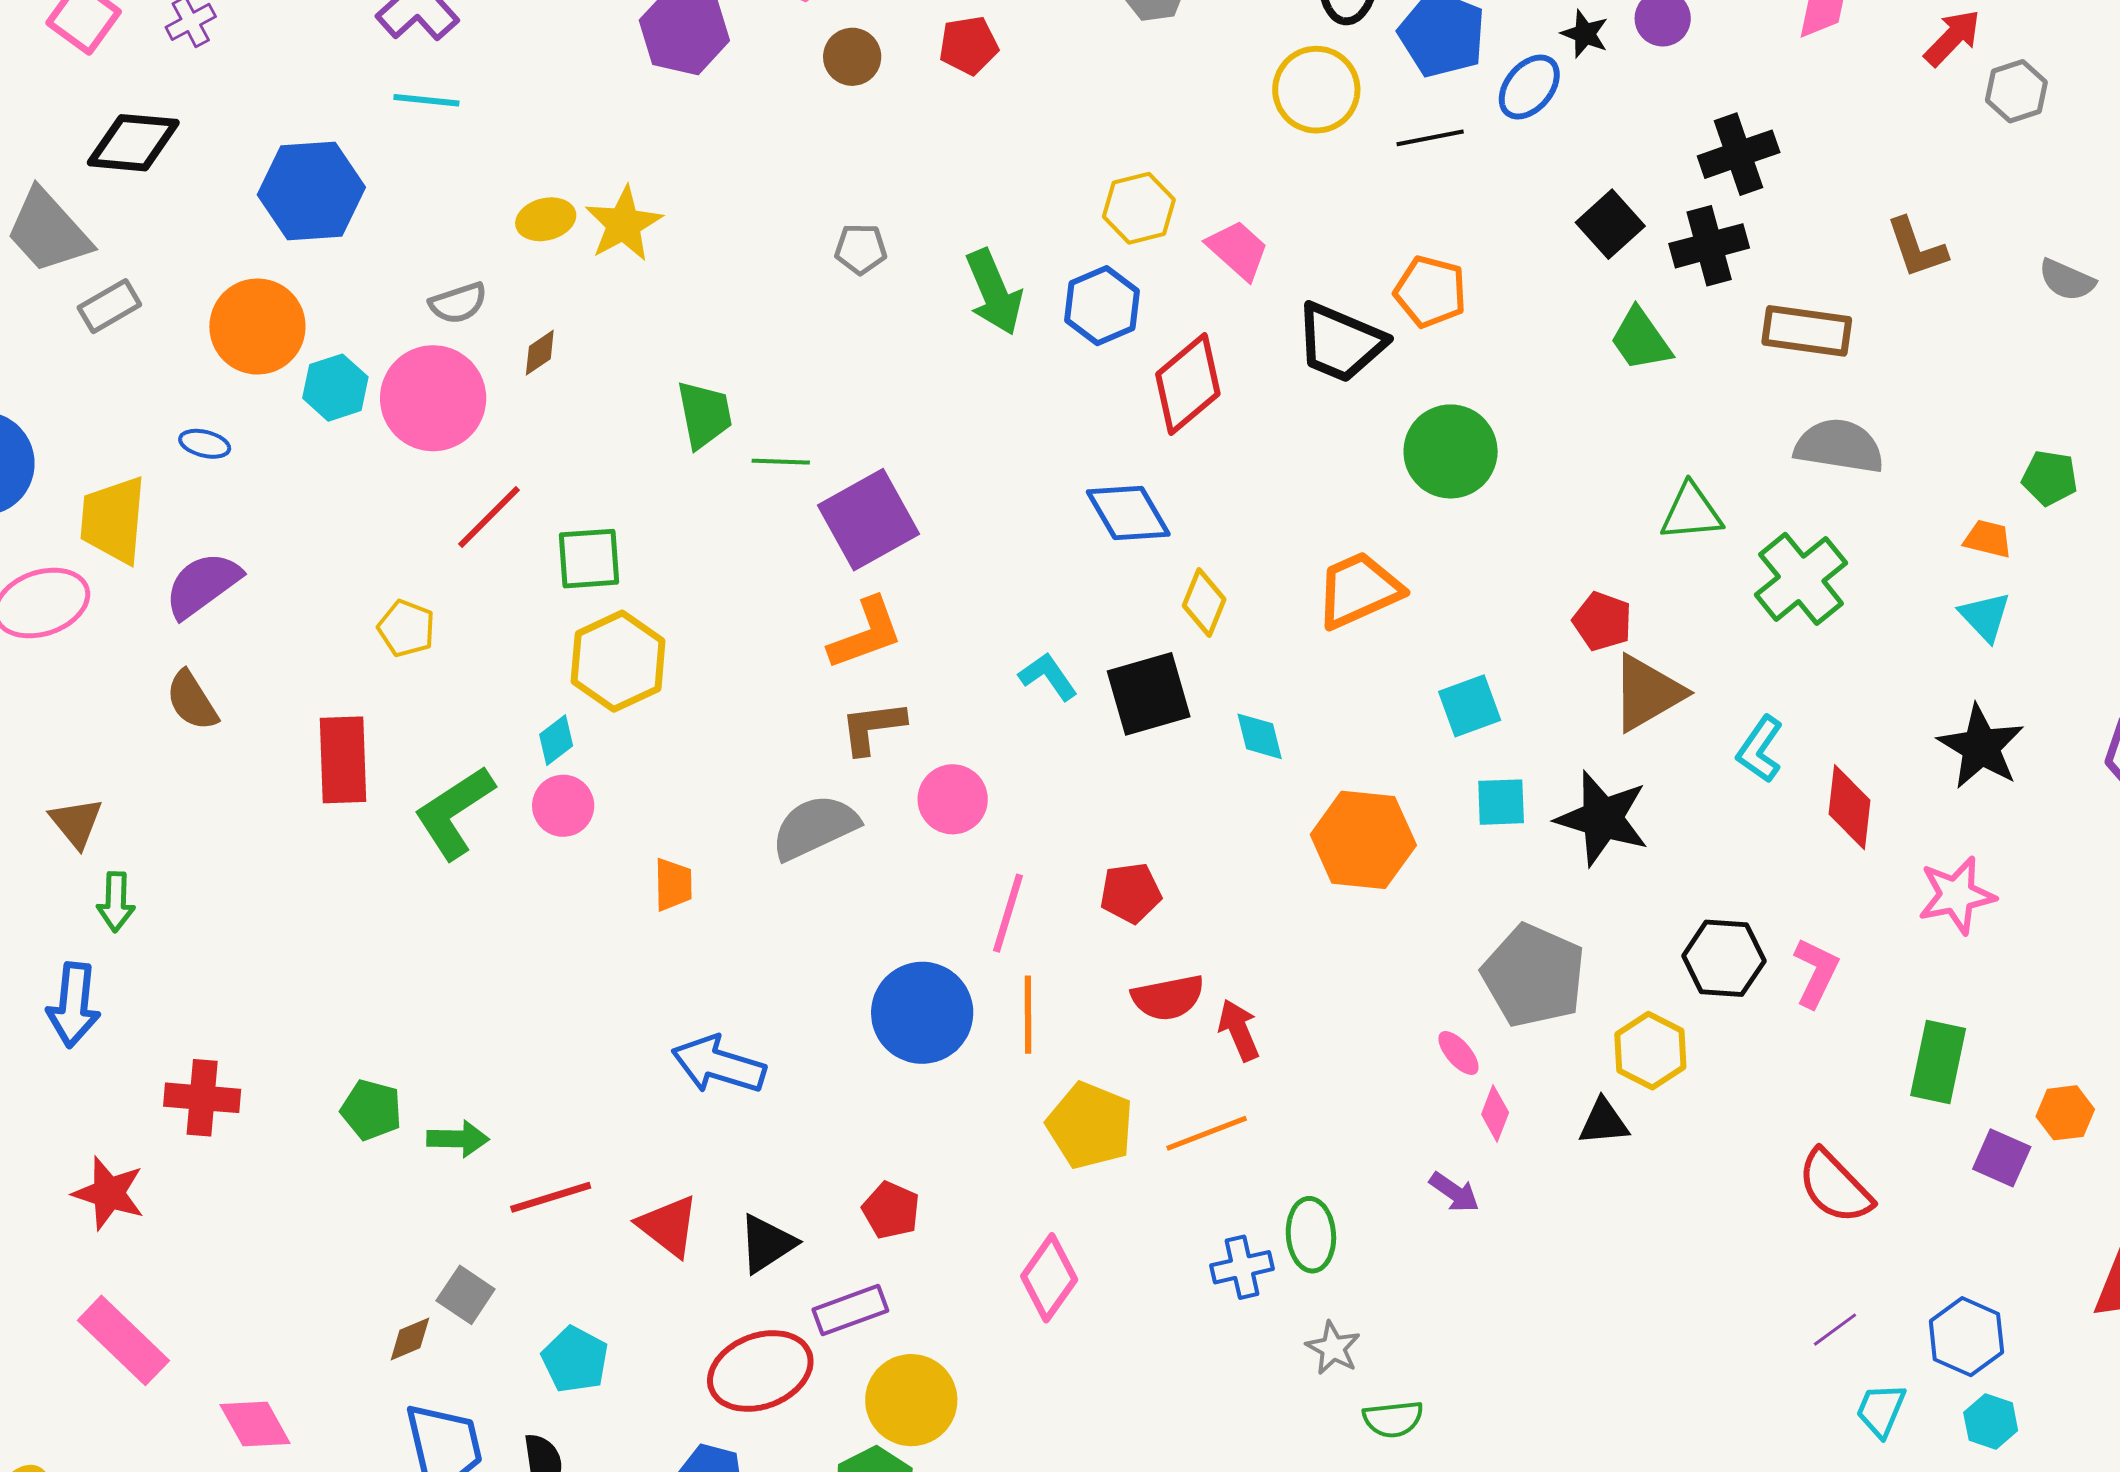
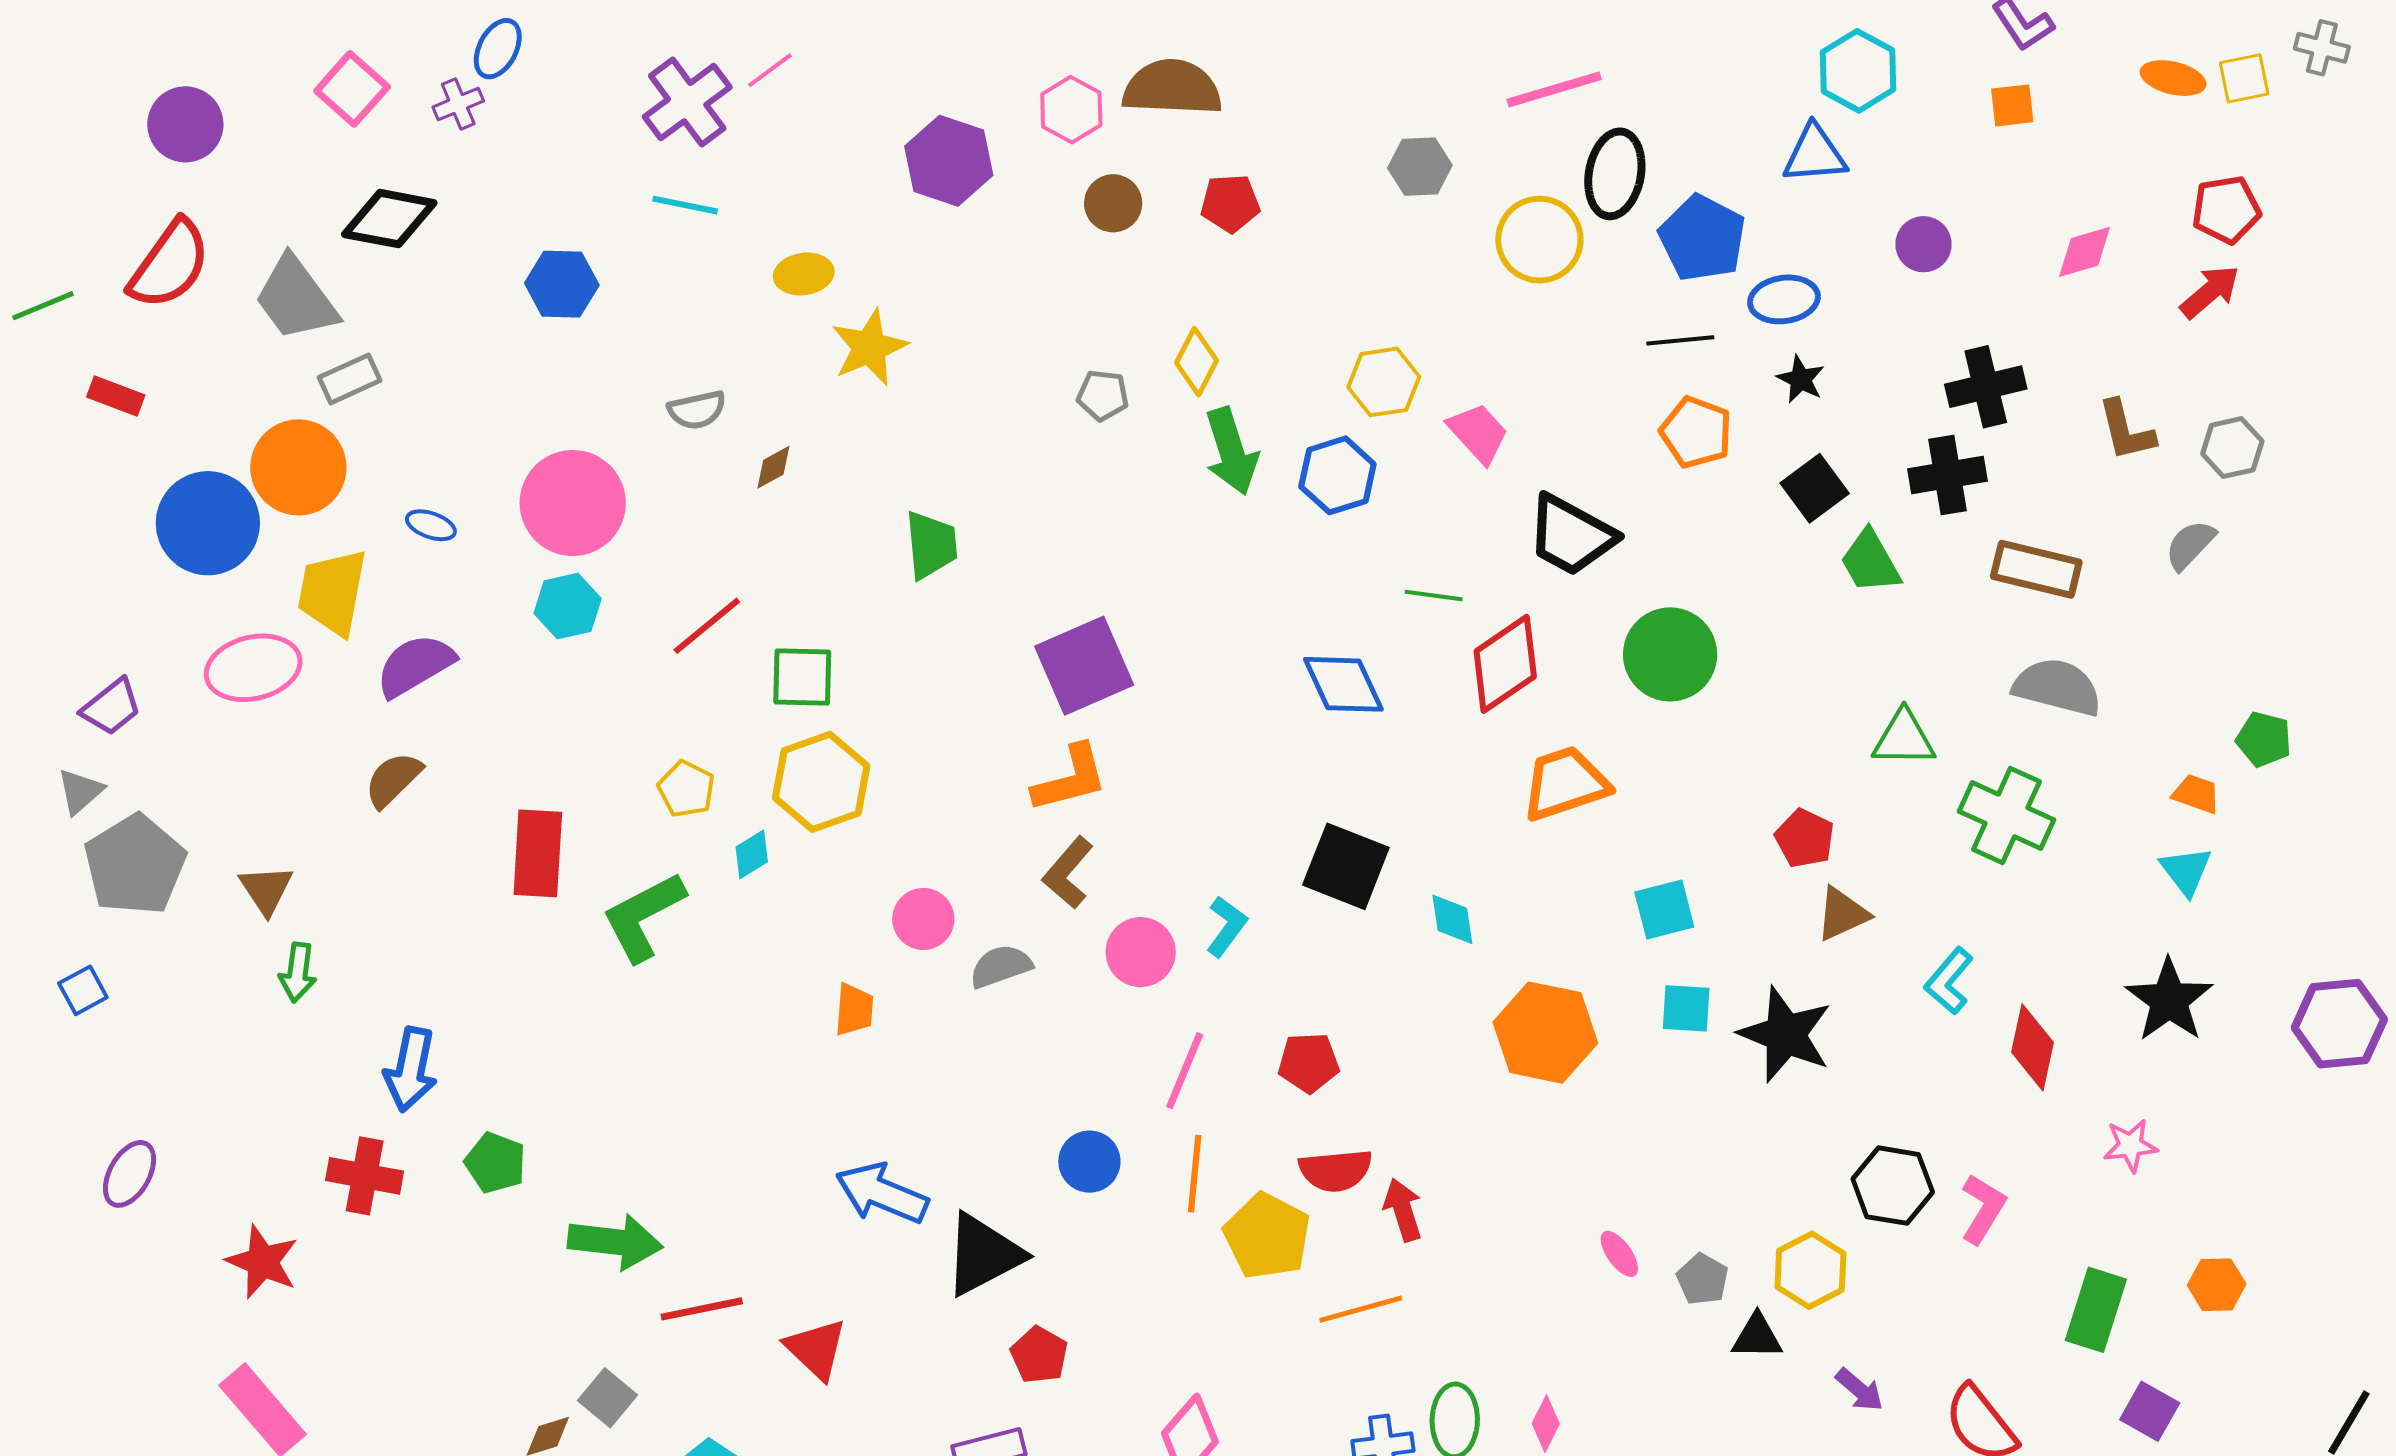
black star: (1585, 34) -> (1801, 379), moved
blue ellipse: (1529, 87) -> (1784, 299), turned 36
yellow circle: (1316, 90) -> (1539, 240), moved
gray hexagon: (2016, 91) -> (2232, 448), moved
blue hexagon: (311, 191) -> (562, 284), size x0.7
yellow ellipse: (546, 219) -> (804, 274), moved
black square: (1610, 224) -> (1815, 488), moved
brown L-shape: (1916, 248) -> (2126, 430), moved
gray semicircle: (2067, 280) -> (2190, 545), moved, turned 104
orange pentagon: (1430, 292) -> (1696, 432), moved
orange circle: (257, 327) -> (298, 467), moved
red diamond: (1188, 384) -> (1505, 664), moved
cyan hexagon: (335, 388) -> (568, 606), moved
pink circle: (433, 398) -> (573, 503), moved
green line: (781, 462) -> (1434, 596), moved
green cross: (1801, 579) -> (2006, 816), turned -32
yellow diamond: (1204, 602) -> (1196, 362), moved
yellow pentagon: (406, 628) -> (686, 789), moved
cyan L-shape: (1048, 676) -> (1226, 926), moved, turned 66
brown triangle: (1647, 693) -> (1842, 914), size x0.7
black square: (1149, 694) -> (1346, 866), turned 32
brown semicircle: (192, 701) -> (393, 780), turned 72
brown L-shape: (873, 727) -> (1068, 873), turned -48
pink circle: (563, 806) -> (923, 919), moved
gray semicircle: (815, 827) -> (1001, 966), size x0.7
pink star: (1957, 895) -> (2130, 1145), size x0.7
gray pentagon: (1534, 976) -> (1703, 1279), moved, size x0.5
blue arrow: (74, 1005) -> (411, 1069), moved
blue circle: (922, 1013) -> (1089, 1162), size x0.6
green pentagon: (371, 1110) -> (495, 1163), moved
pink diamond: (1495, 1113) -> (1546, 1424), moved
orange hexagon: (2065, 1113) -> (2217, 1285), moved
yellow pentagon: (1090, 1126) -> (1267, 1236), moved
green arrow: (458, 1139) -> (615, 1242), size x1.5
purple arrow: (1454, 1192) -> (1859, 1390), moved
black triangle: (767, 1244) -> (983, 1254), moved, size x1.4

